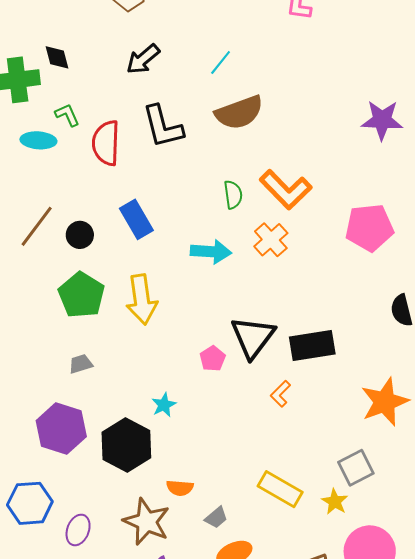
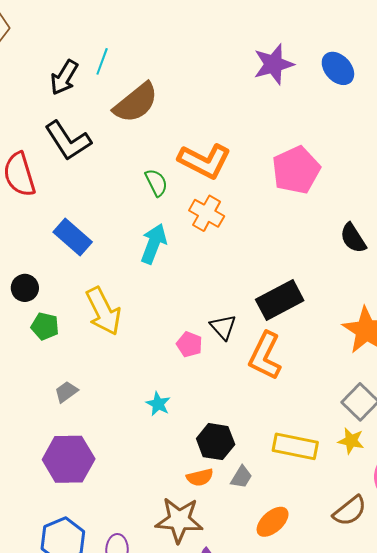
black arrow: (143, 59) -> (64, 77), moved
black circle: (80, 235) -> (25, 288), moved
cyan arrow: (211, 252) -> (154, 244), turned -54
green pentagon: (81, 295) -> (45, 326), size x0.6
black triangle: (253, 337) -> (223, 327), moved, size x0.6
orange L-shape: (280, 394) -> (265, 356), size x1.8
black hexagon: (126, 445) -> (216, 442), moved, size x0.7
gray trapezoid: (216, 518) -> (241, 477), moved

